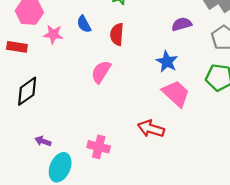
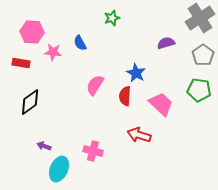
red semicircle: (117, 34) -> (125, 96), moved
blue star: (167, 62) -> (136, 73), moved

